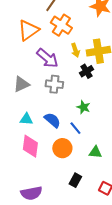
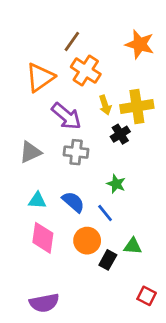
black rectangle: (75, 180) -> (108, 260), moved

